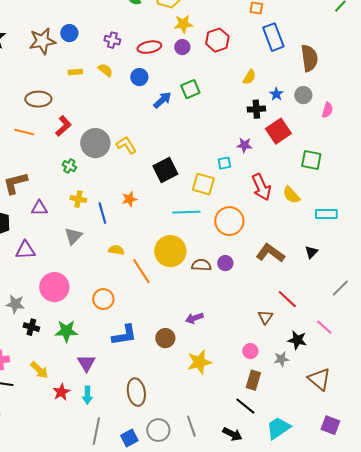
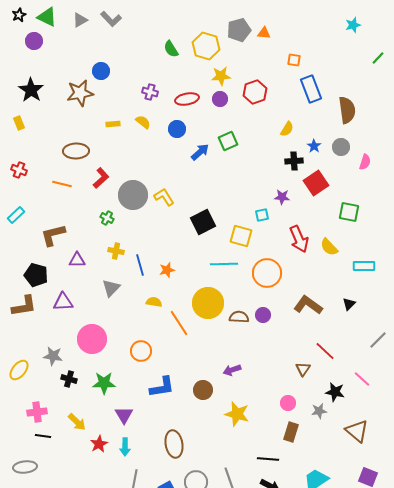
blue circle: (69, 33) -> (101, 71), moved
orange star: (129, 199) -> (167, 270), moved
yellow star: (199, 362) -> (237, 414), turned 30
black line: (245, 406) -> (268, 459), moved, turned -35

